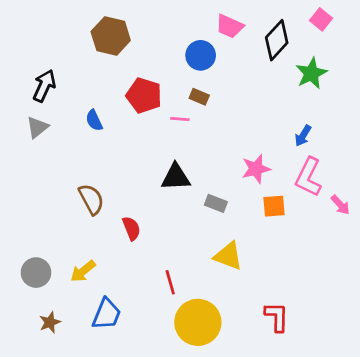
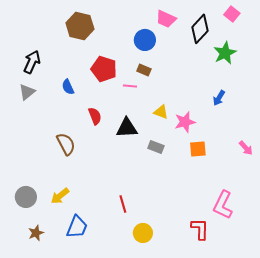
pink L-shape: (309, 177) -> (223, 205), moved
red semicircle: (131, 228) -> (95, 116), moved
yellow triangle: (228, 256) -> (161, 112), moved, size x0.7
yellow circle: (198, 322) -> (143, 233), size x0.6

